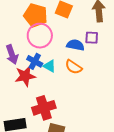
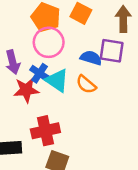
purple square: (92, 38) -> (112, 51), size x1.5
cyan triangle: (50, 66) -> (57, 80), size x1.5

